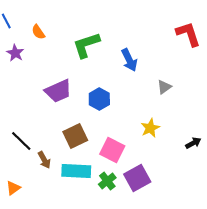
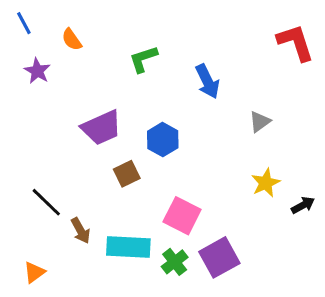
green L-shape: (86, 45) -> (143, 59), size x0.7
yellow star: (150, 128) -> (266, 183), moved
brown square: (75, 136) -> (127, 174), moved, size x0.7

